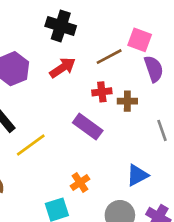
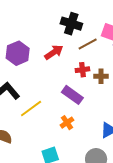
black cross: (61, 26) -> (71, 24), moved
orange cross: (80, 183) -> (67, 123), moved

